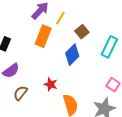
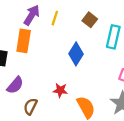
brown square: (82, 32) -> (90, 20), moved
orange rectangle: (43, 36) -> (24, 41), moved

